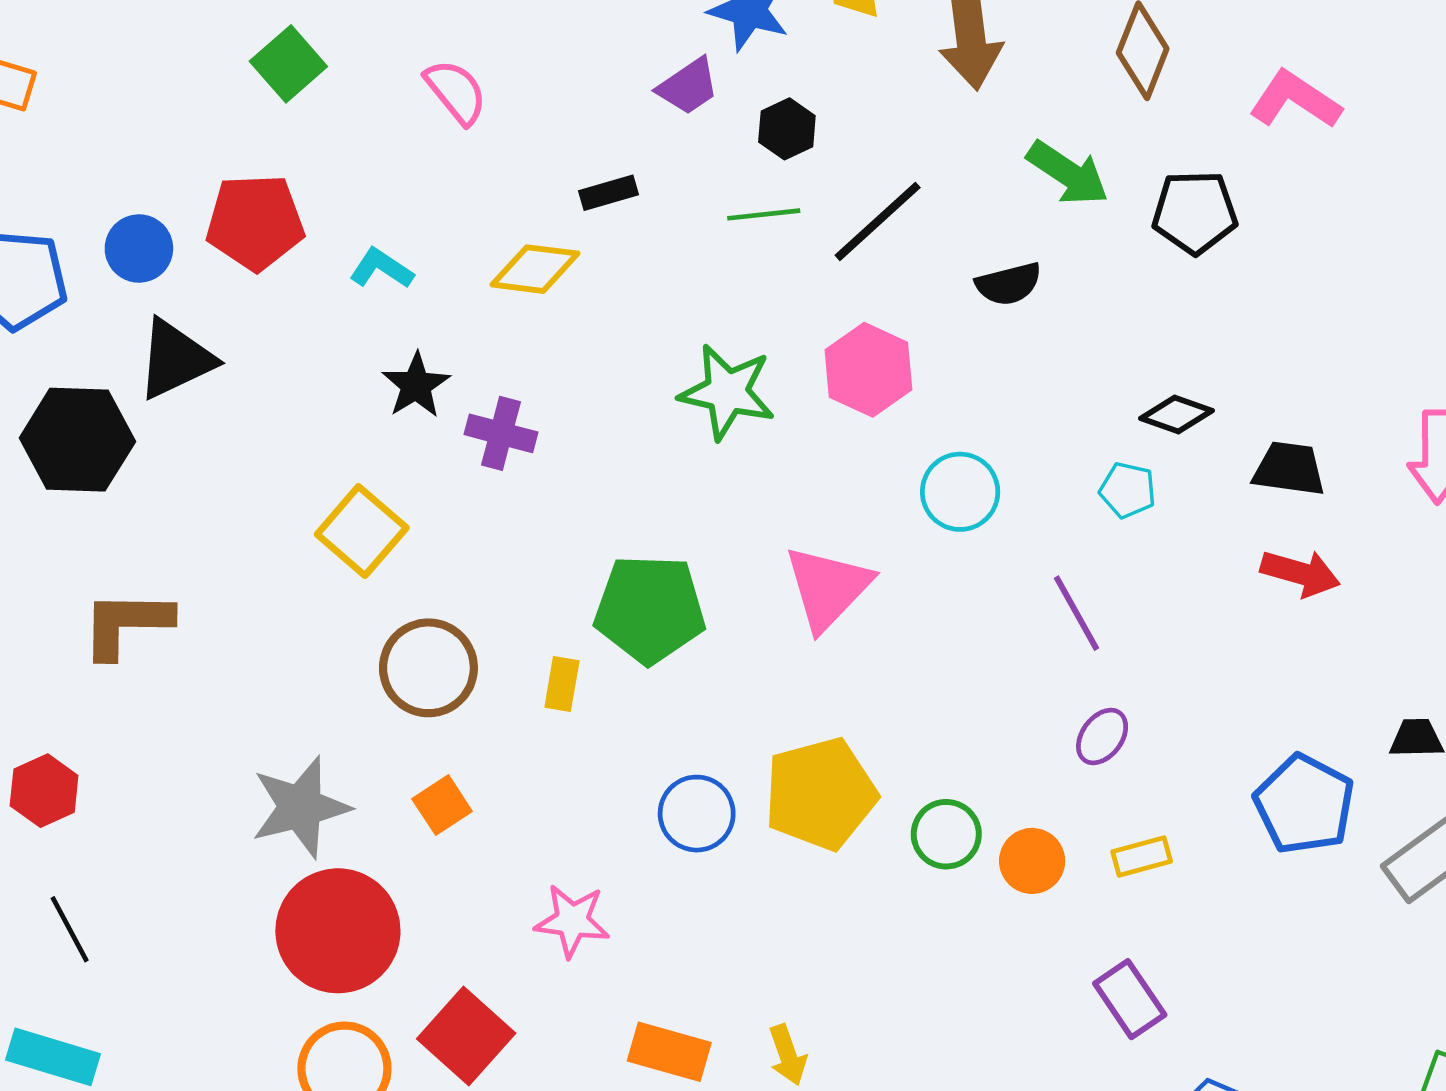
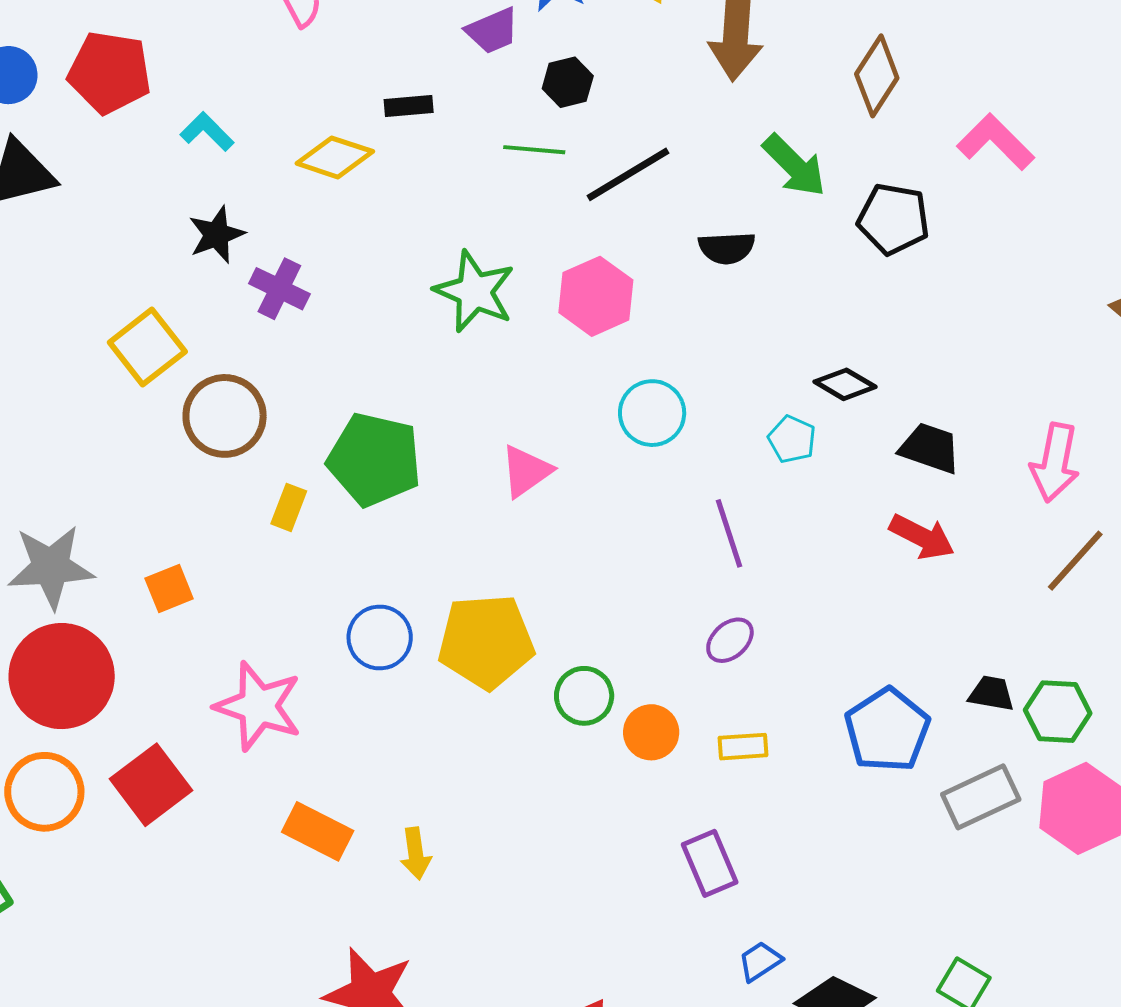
pink triangle: (828, 588) -> (526, 471), size x0.7
brown circle: (428, 668) -> (225, 416), moved
pink star: (572, 921) -> (258, 706), size x1.4

